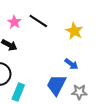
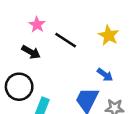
black line: (38, 21) -> (66, 40), moved

